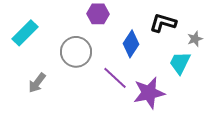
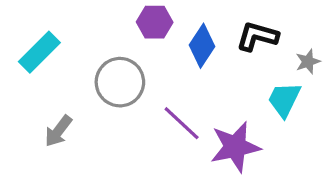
blue diamond: (131, 44) -> (202, 46), moved

